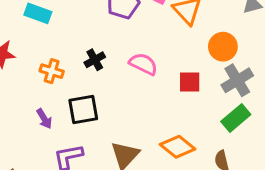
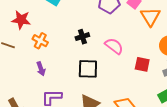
orange cross: (52, 71) -> (40, 41), moved
black square: (83, 109) -> (88, 69), moved

